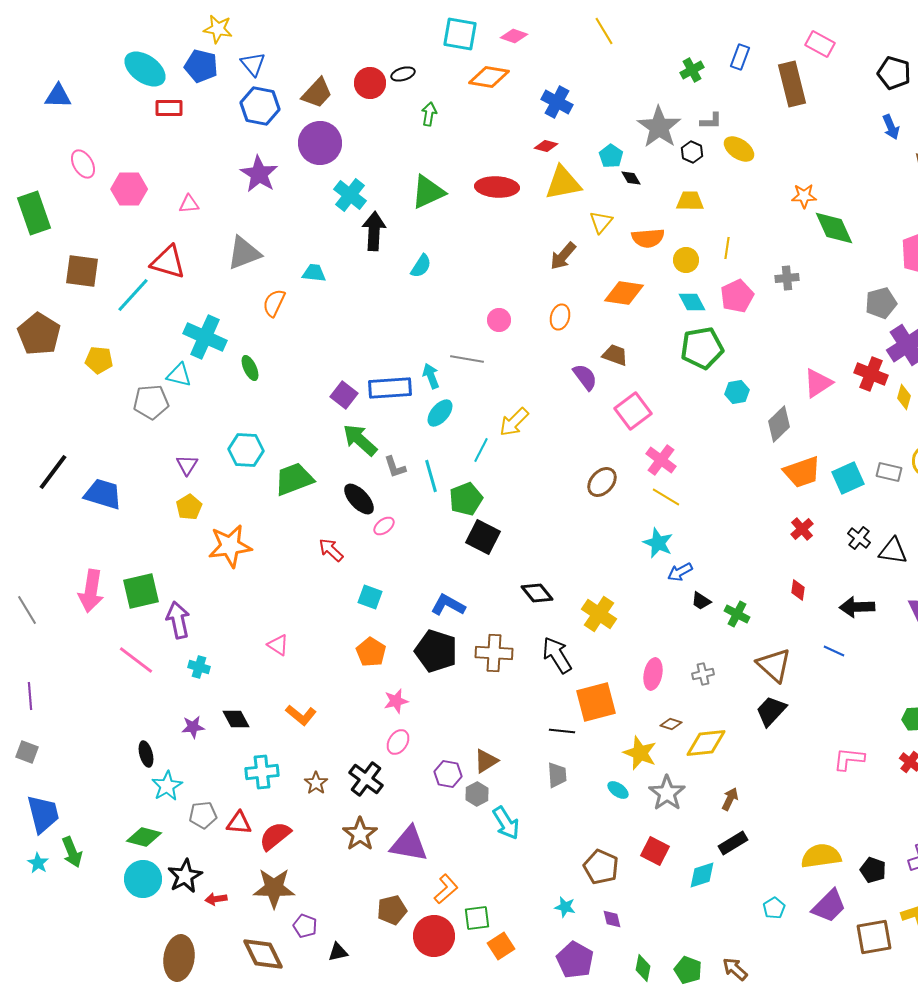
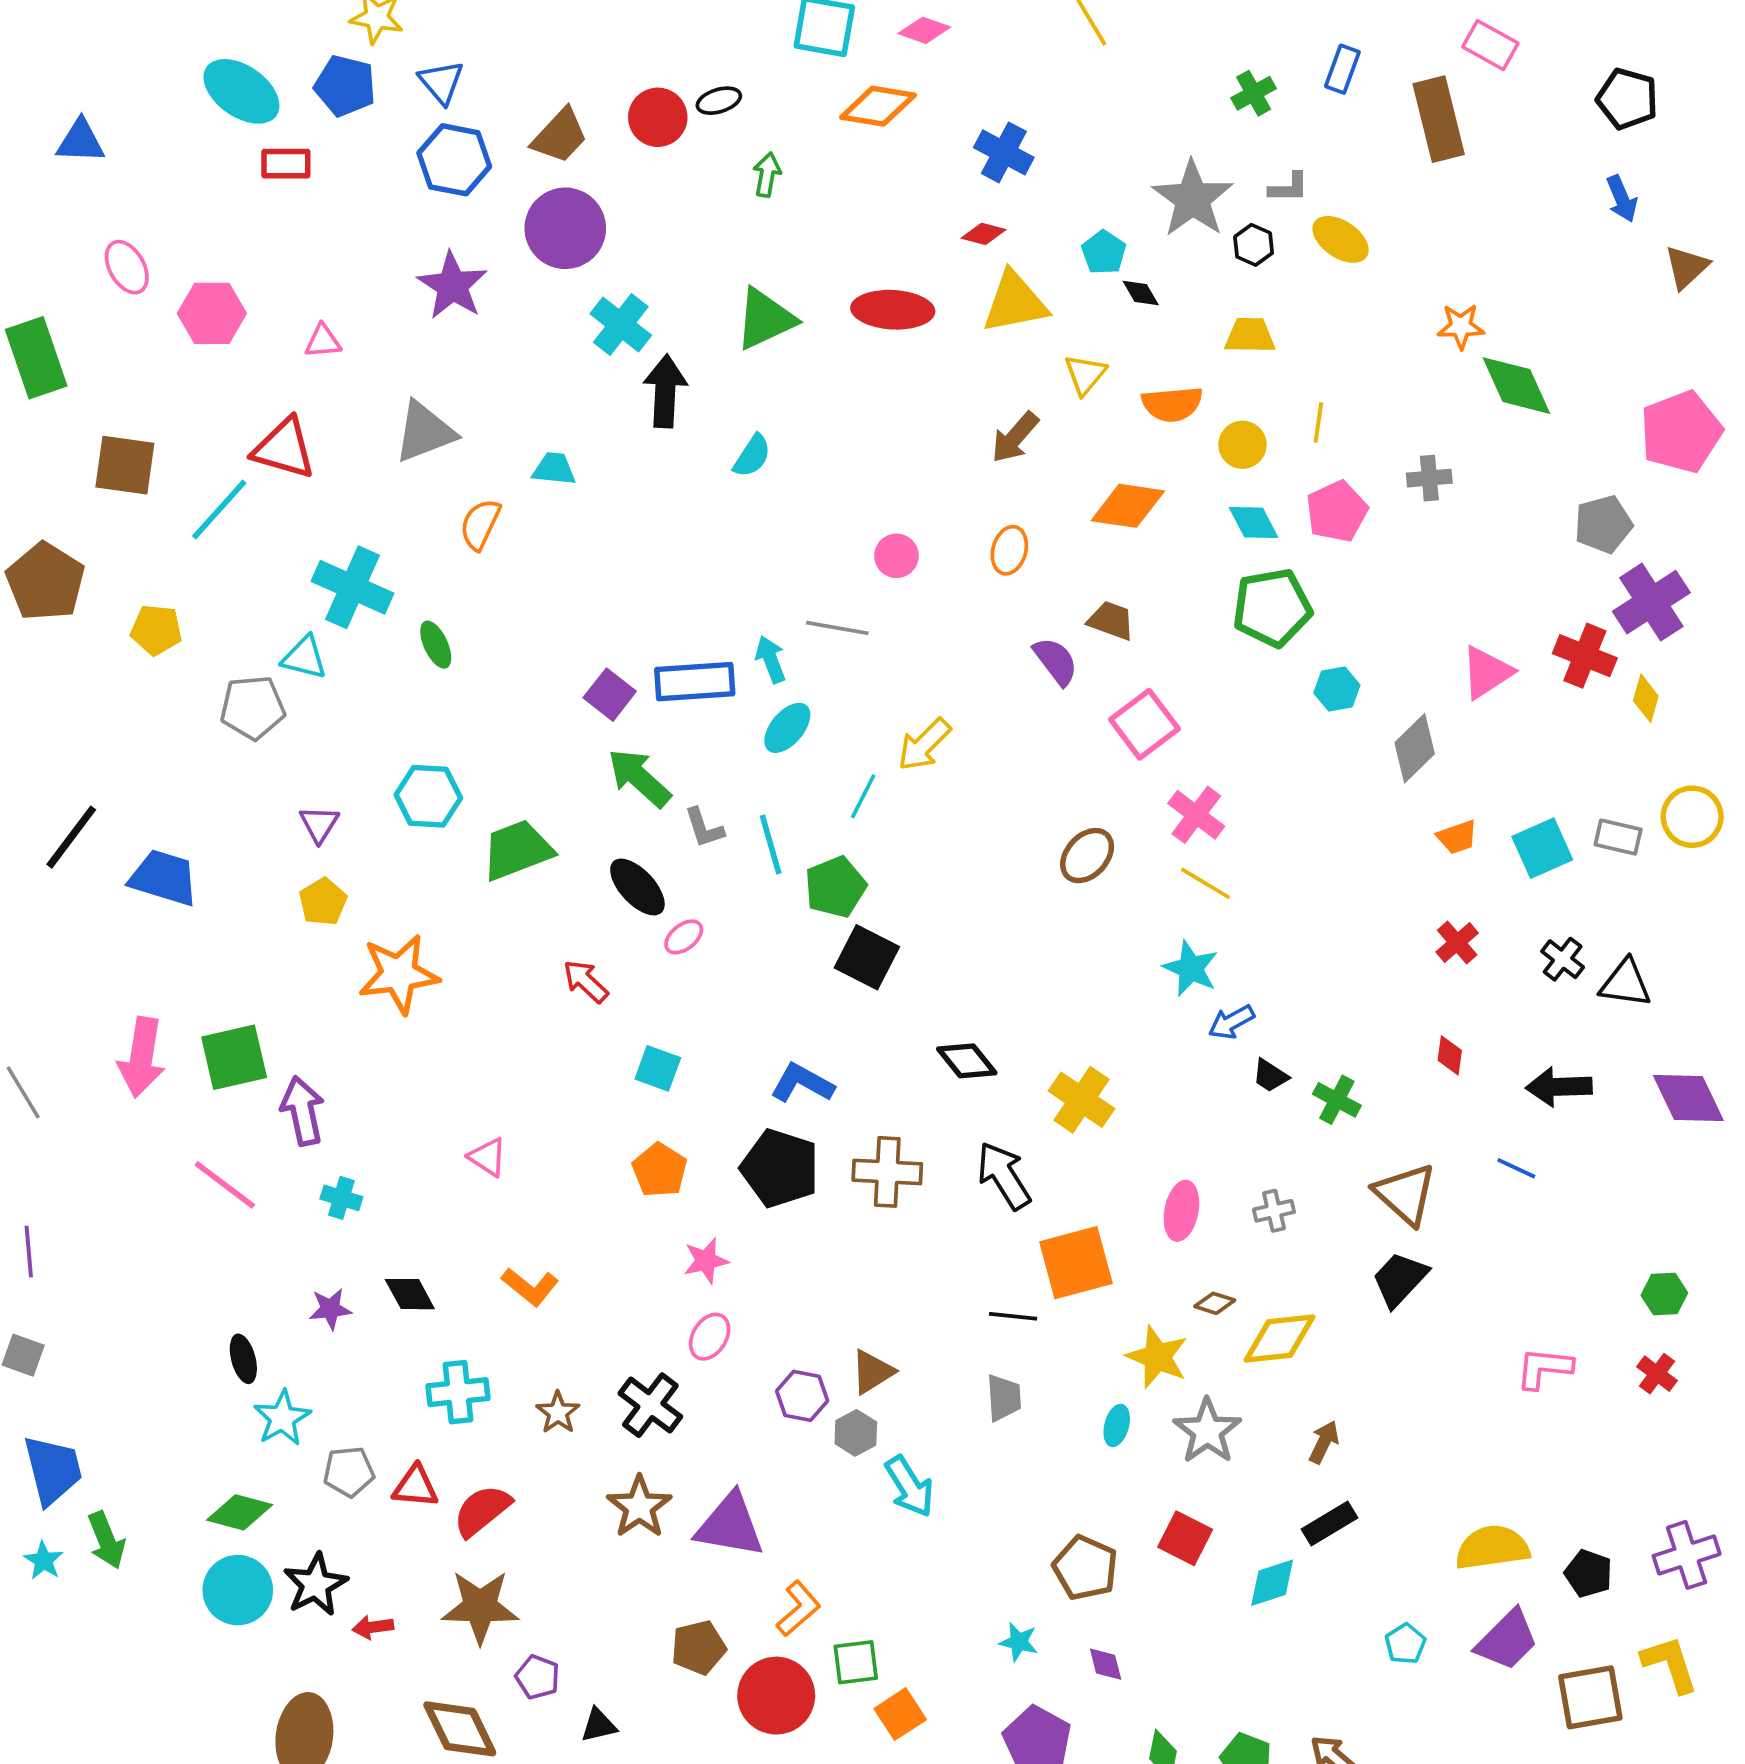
orange trapezoid: (802, 472) -> (1457, 837), size x0.6
cyan ellipse: (618, 790) -> (1117, 1425), turned 70

